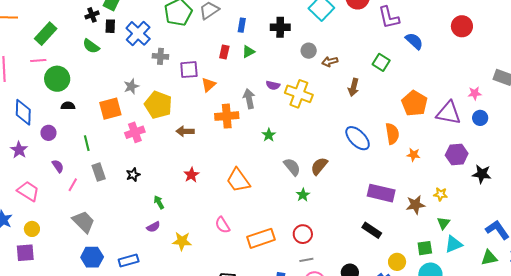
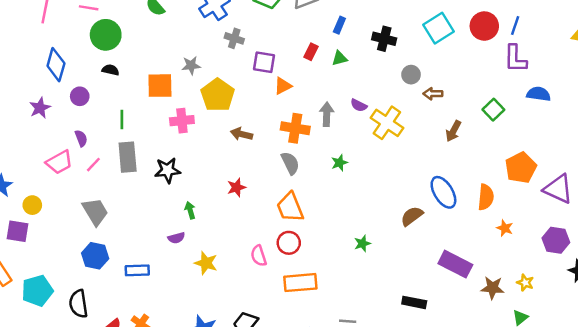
blue semicircle: (414, 41) -> (539, 94), turned -48
brown semicircle: (319, 166) -> (412, 216), moved
gray semicircle: (292, 167) -> (290, 163), moved
gray rectangle: (99, 172) -> (128, 157), size x1.4
black star: (133, 175) -> (168, 170), size x1.5
pink trapezoid: (28, 191) -> (59, 162), moved, turned 105
black rectangle: (372, 230) -> (414, 302), moved, turned -36
red circle: (303, 234) -> (289, 243), moved

